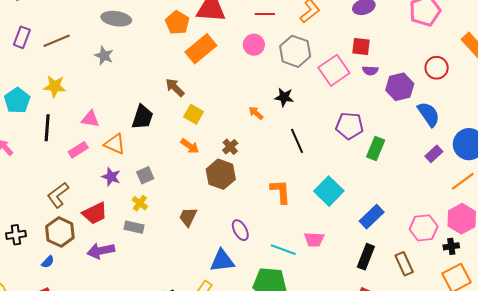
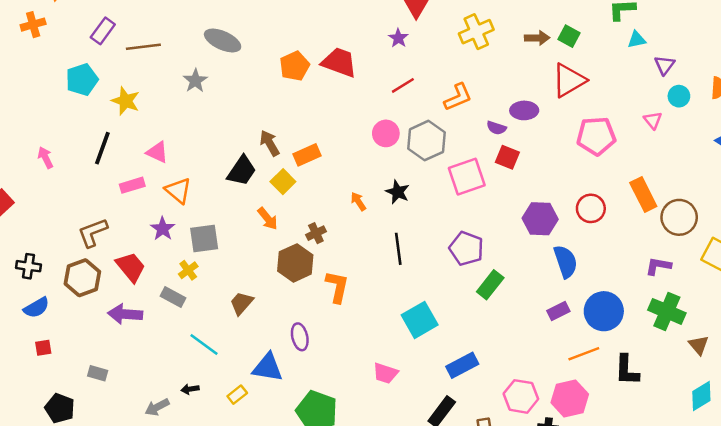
red line: (265, 14) -> (403, 85), turned -48
pink circle: (254, 45) -> (386, 133), moved
orange rectangle: (201, 49) -> (307, 155), moved, size x0.7
purple semicircle: (370, 71) -> (496, 128), moved
cyan pentagon: (17, 100) -> (82, 80), moved
black trapezoid: (142, 117) -> (242, 171), moved
gray square: (145, 175) -> (204, 238), size x1.4
orange L-shape: (281, 191) -> (337, 287), moved
red trapezoid: (95, 213) -> (131, 267), turned -120
cyan line: (283, 250) -> (204, 344), moved
blue semicircle: (48, 262) -> (36, 308), moved, size x1.5

